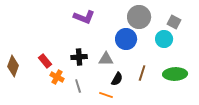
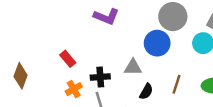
black cross: (79, 57) -> (100, 77), moved
red rectangle: (45, 61) -> (68, 59), moved
orange cross: (57, 77) -> (74, 89), turned 32

